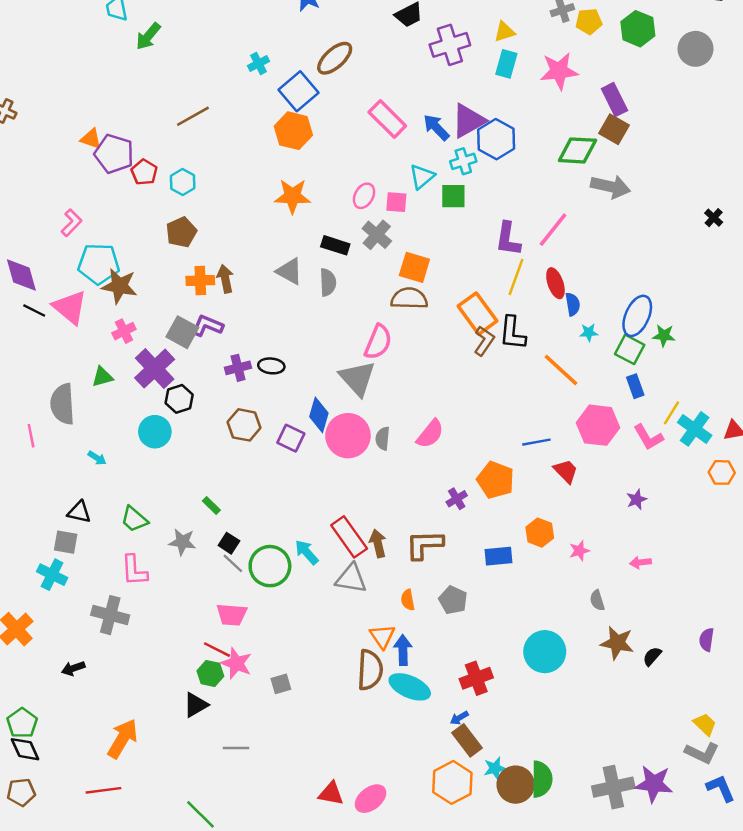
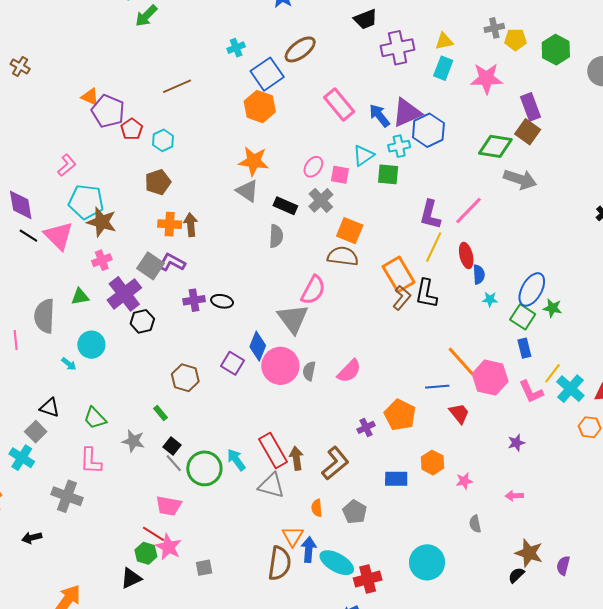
gray triangle: (289, 271) -> (247, 191), moved
orange line: (561, 370) -> (461, 361), moved
brown hexagon: (244, 425) -> (185, 378), moved
cyan circle: (155, 432) -> (91, 345), moved
gray square: (66, 542) -> (36, 432), turned 30
brown L-shape: (424, 545) -> (335, 463), turned 136
brown star: (617, 643) -> (529, 553), moved
cyan ellipse: (410, 687) -> (337, 563), moved

